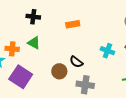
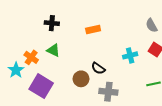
orange cross: (12, 49) -> (31, 57), turned 32
cyan cross: (107, 51) -> (130, 55), turned -32

